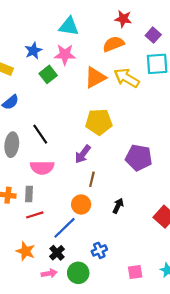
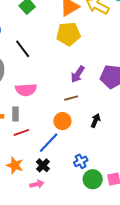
yellow pentagon: (99, 122) -> (68, 34), moved
black line: (40, 134) -> (23, 49), moved
purple arrow: (83, 154) -> (78, 74), moved
brown line: (92, 179) -> (71, 98), turned 64
green circle: (78, 273) -> (93, 179), moved

